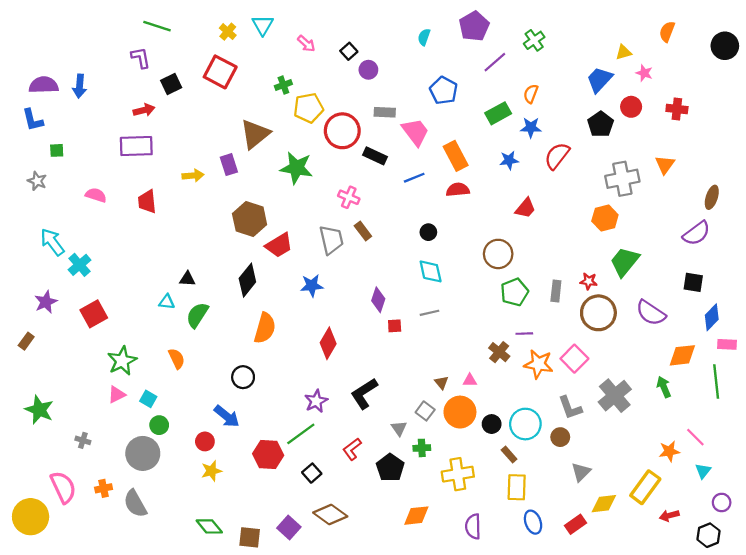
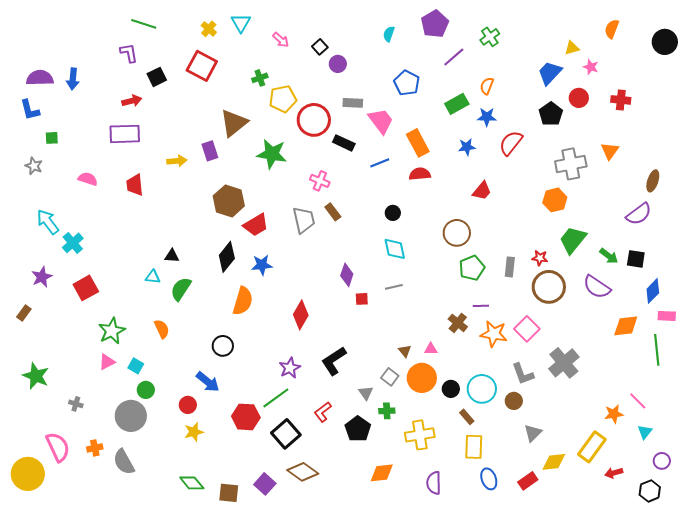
blue star: (312, 286) -> (262, 265), moved
green arrow: (664, 387) -> (609, 256), moved, turned 150
black square: (312, 473) -> (286, 434), size x1.6

